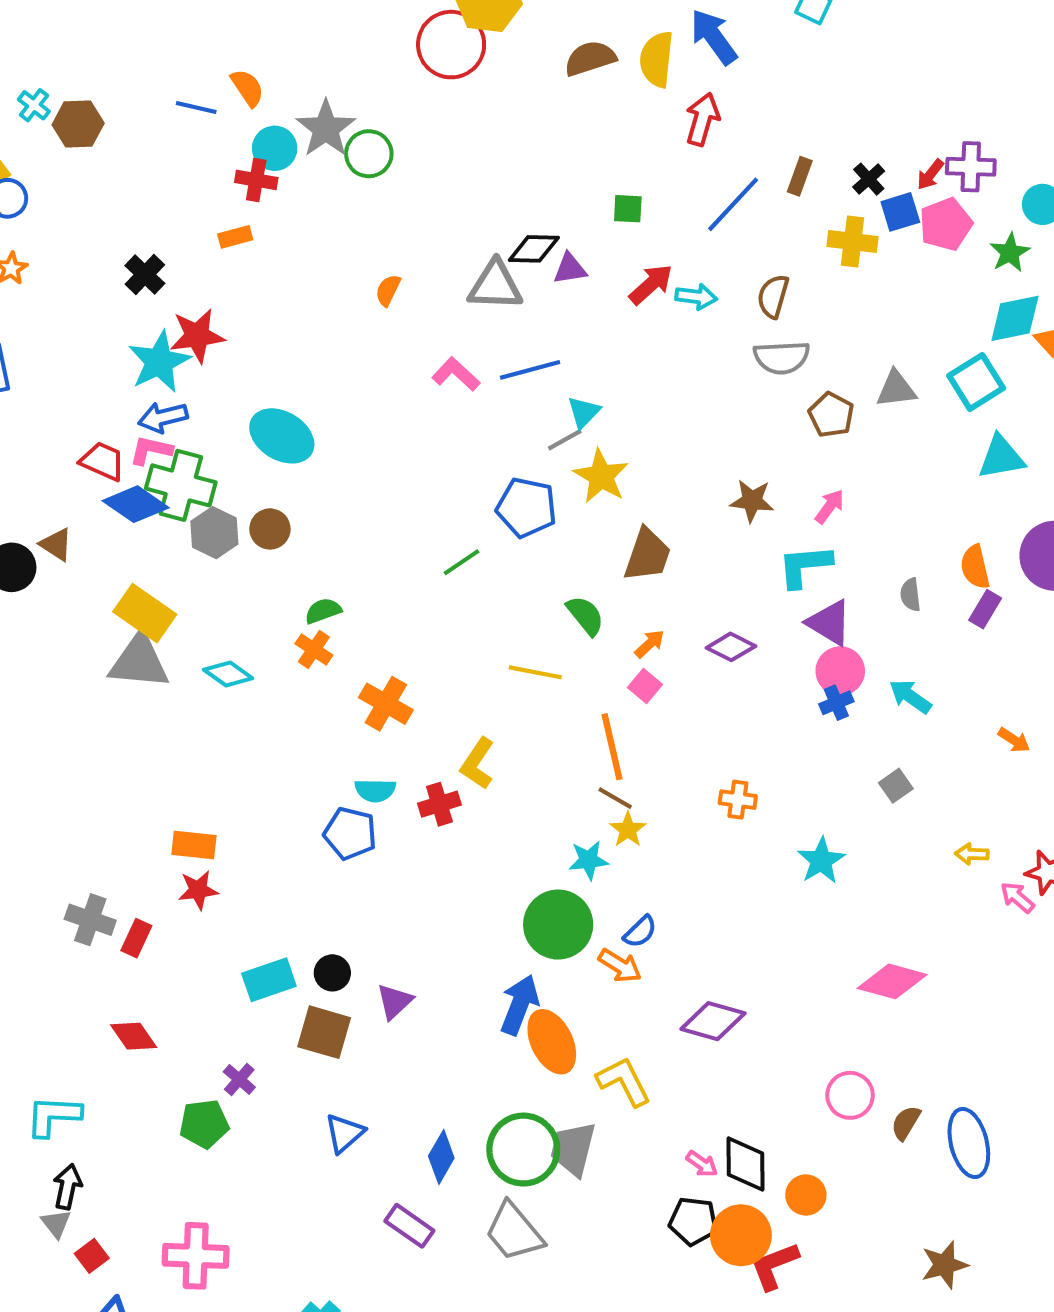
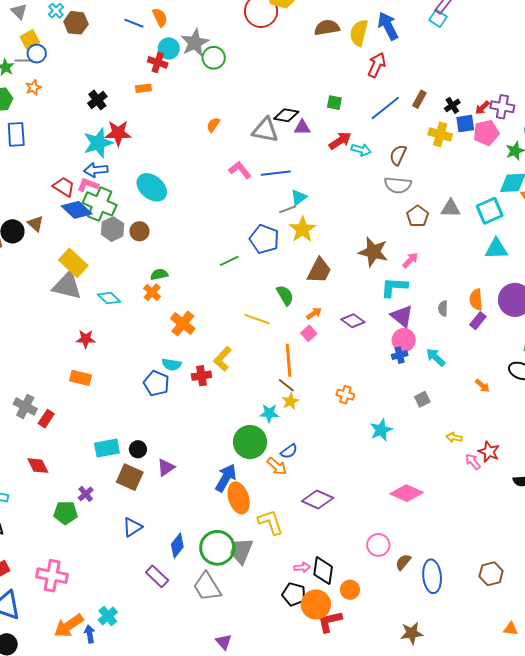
brown star: (752, 501) -> (373, 252), size x1.4
red star: (198, 890) -> (86, 339), moved
pink arrow: (702, 1164) -> (302, 567), turned -49

